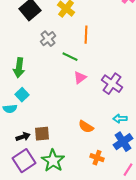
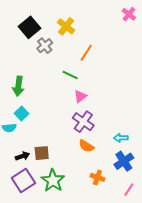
orange line: (86, 35) -> (86, 53), turned 30
gray cross: (48, 39) -> (45, 46), moved
purple cross: (112, 84) -> (83, 122), moved

